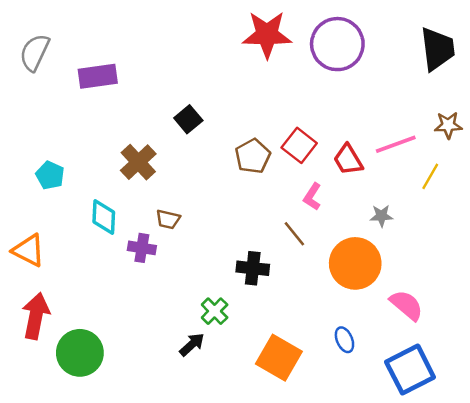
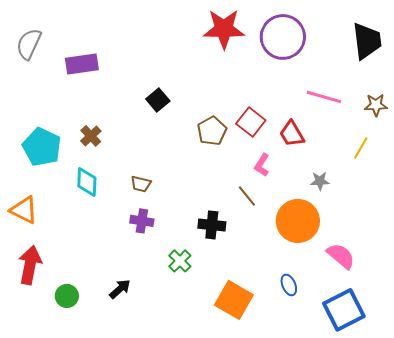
pink line: (396, 144) -> (324, 97), moved, turned 36
brown cross: (138, 162) -> (91, 136), moved, size x0.7
cyan pentagon: (50, 175) -> (42, 147), size x1.6
purple cross: (142, 248) -> (142, 221), moved
black arrow: (192, 344) -> (120, 289), moved
green circle: (80, 353) -> (67, 296), size x0.6

